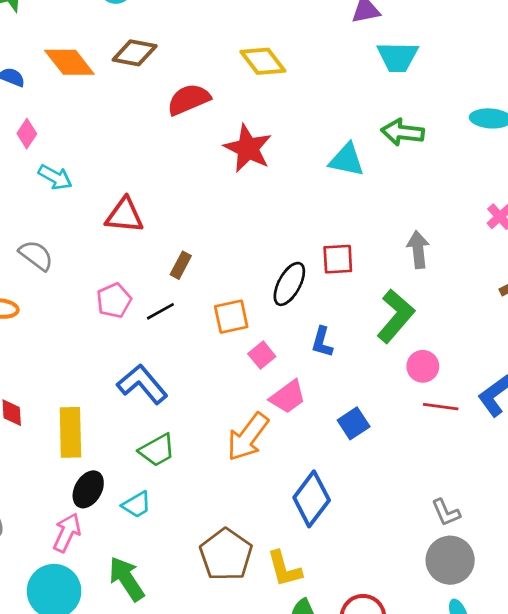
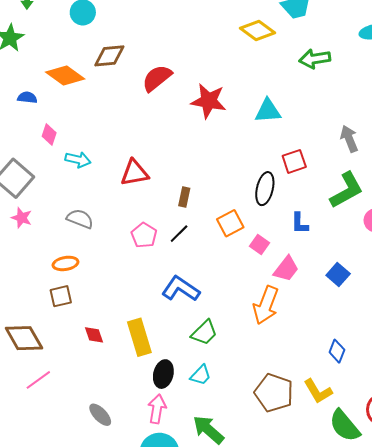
yellow diamond: (263, 61) -> (258, 31), moved
cyan triangle: (347, 160) -> (268, 111), moved
green L-shape: (396, 316) -> (346, 190), turned 36
blue diamond: (312, 499) -> (337, 351), moved, size x0.6

